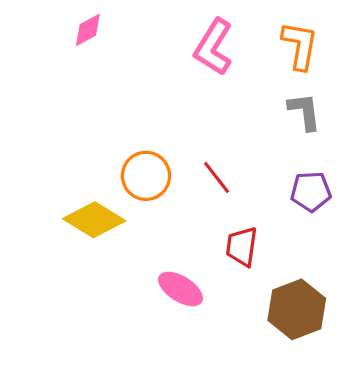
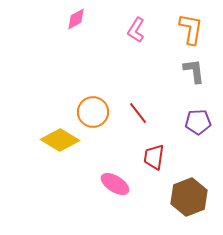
pink diamond: (88, 30) -> (76, 19), moved
pink L-shape: (213, 47) -> (136, 30), size x0.7

